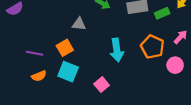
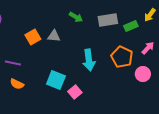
orange square: (65, 48) -> (33, 37), moved
cyan square: (68, 72) -> (56, 80), moved
orange semicircle: (39, 76) -> (17, 84), turned 48

